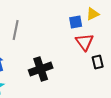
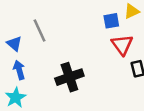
gray line: (16, 30) -> (40, 30), turned -36

